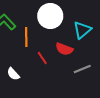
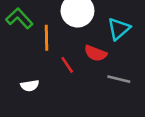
gray line: (82, 69) -> (119, 79), turned 36
white semicircle: (13, 74) -> (30, 86), turned -56

